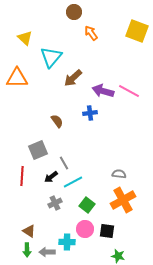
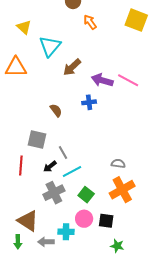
gray square: (38, 150) -> (37, 139), turned 36
gray cross: (55, 203) -> (54, 193), size x1.5
brown triangle: (29, 231) -> (28, 221), size x1.6
green arrow: (27, 250) -> (18, 242), moved

